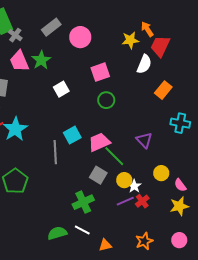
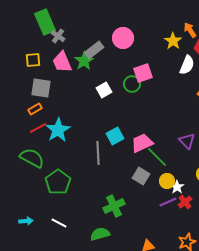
gray rectangle: (51, 27) -> (94, 50), moved
yellow star: (130, 40) -> (173, 41), turned -30
green circle: (106, 100) -> (132, 84), moved
green cross: (83, 202) -> (114, 206), moved
white line: (82, 230) -> (59, 223), moved

